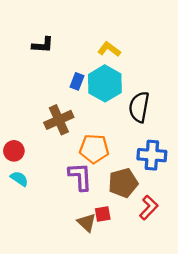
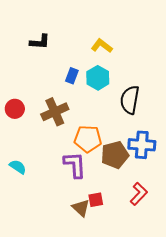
cyan hexagon: (105, 83) -> (98, 78), size x0.7
red circle: (14, 151) -> (15, 109), moved
brown pentagon: (123, 183) -> (115, 155), moved

